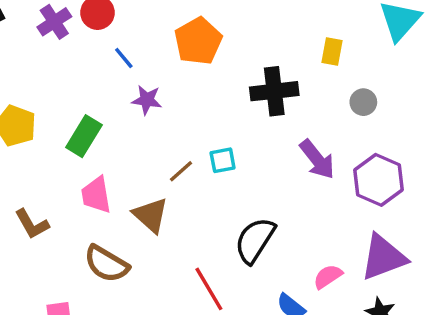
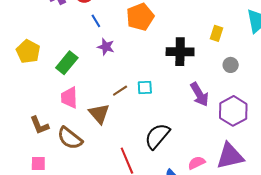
brown L-shape: (32, 224) -> (39, 125), moved

